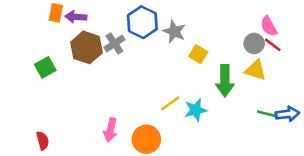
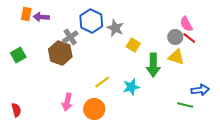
brown hexagon: (86, 47) -> (60, 53), moved
yellow line: (170, 103) -> (102, 82), moved
green line: (267, 114) -> (185, 105), moved

